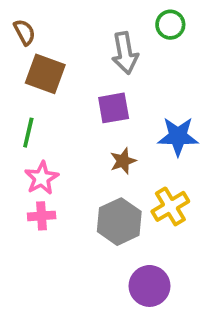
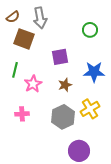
green circle: (170, 25) -> (90, 30), moved
brown semicircle: (25, 32) -> (13, 17), turned 80
gray arrow: (125, 53) -> (40, 18), moved
pink star: (42, 178) -> (33, 84), moved

